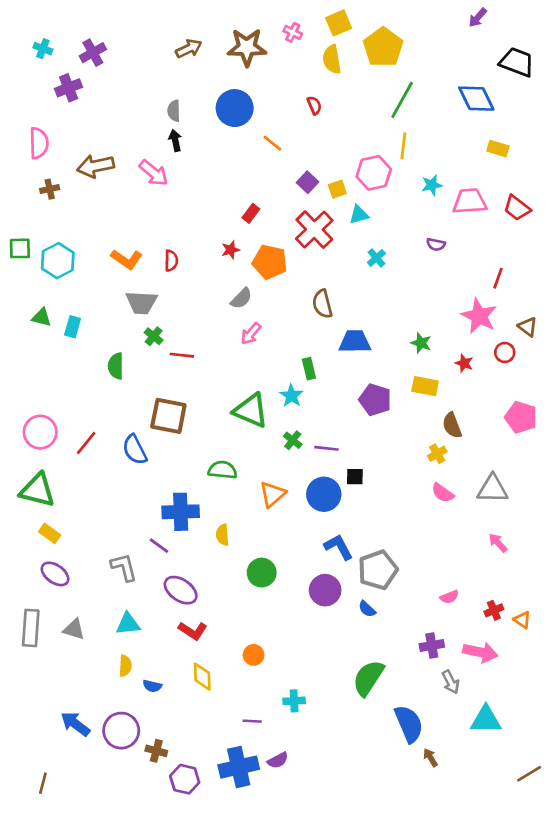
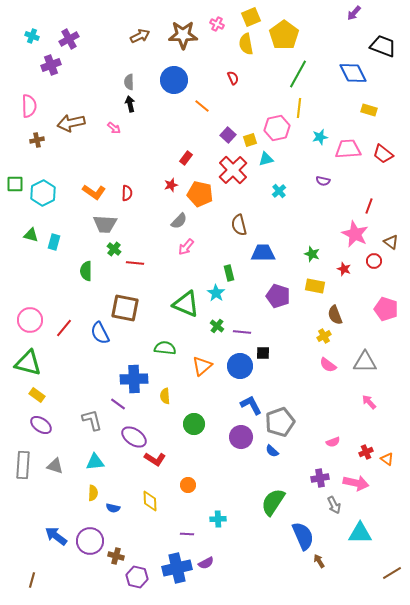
pink arrow: (154, 173) -> (114, 128), size x0.6
red L-shape: (193, 631) -> (155, 459), moved

